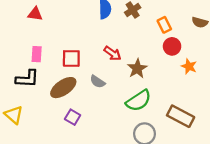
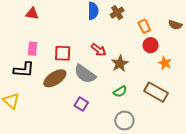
gray semicircle: (98, 82) -> (85, 74), size x1.6
green semicircle: (139, 101) -> (120, 92), size x0.6
brown rectangle: (181, 116) -> (156, 92), moved
purple square: (73, 117) -> (81, 104), moved

